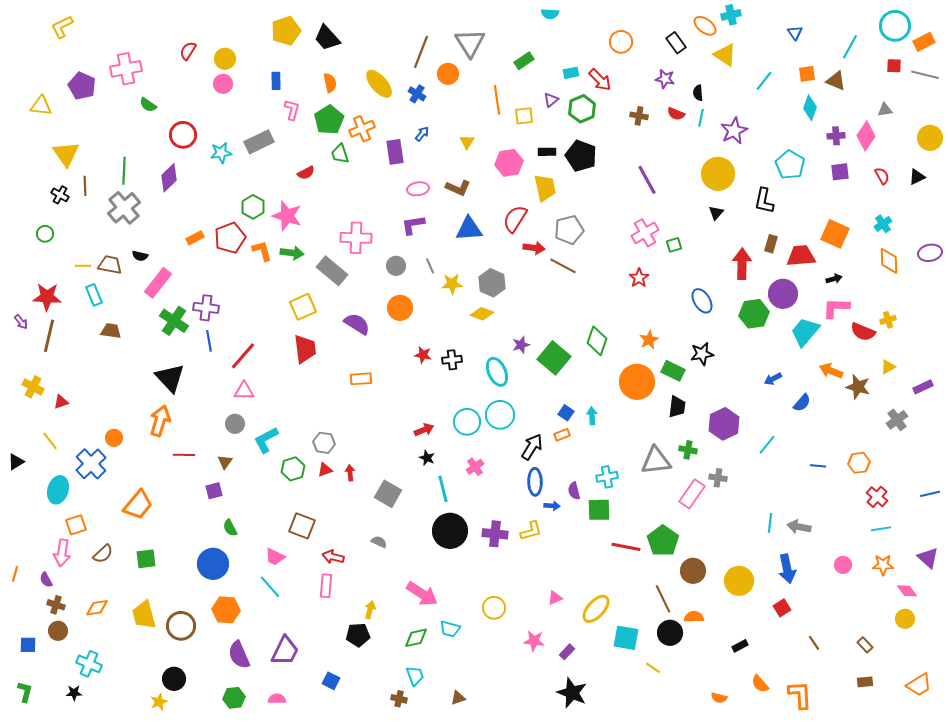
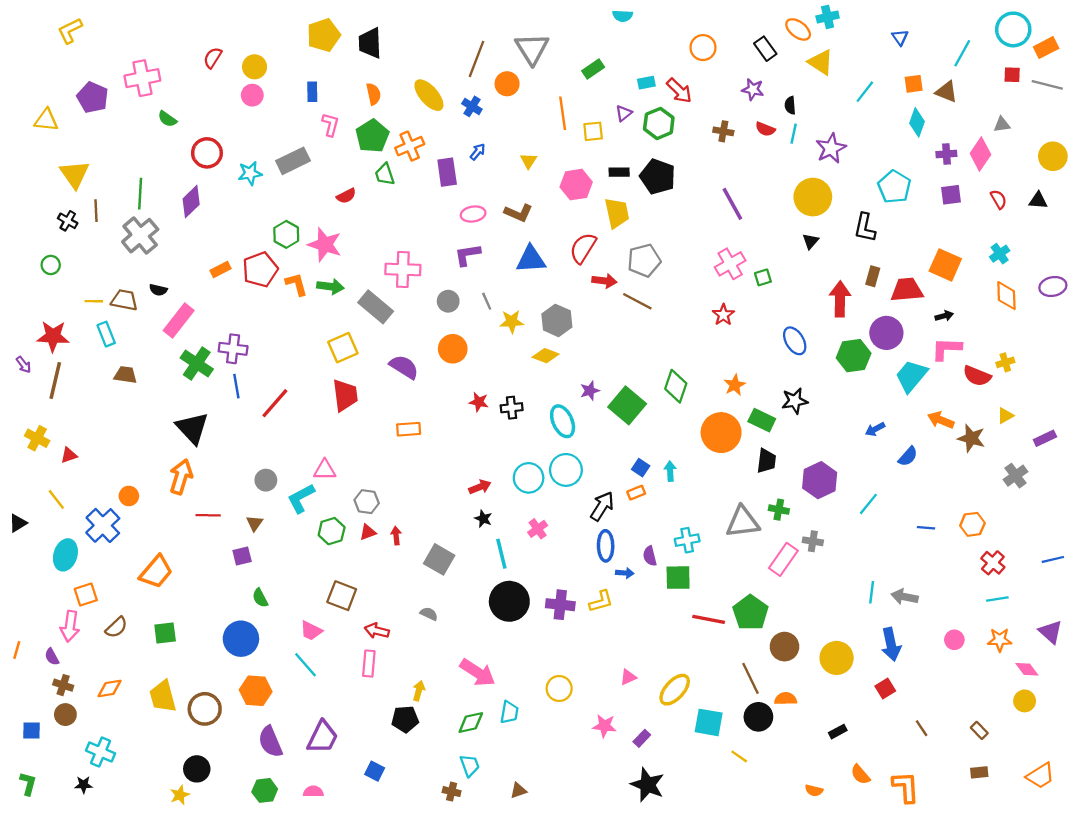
black trapezoid: (327, 38) -> (370, 43), turned 40
black triangle: (917, 177) -> (1038, 200), turned 30
pink triangle: (244, 391) -> (325, 470), moved
cyan trapezoid: (450, 629) -> (509, 712), turned -95

